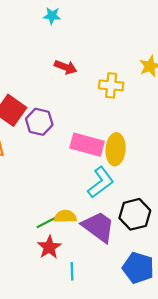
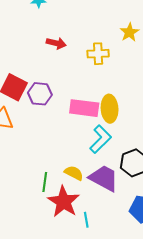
yellow semicircle: (65, 216) -> (74, 173), turned 36
green line: (47, 222) -> (45, 182), moved, turned -48
red star: (49, 247) -> (64, 202), size x1.5

